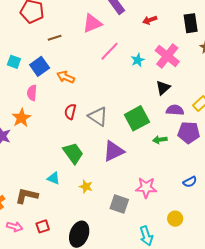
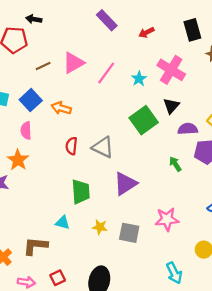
pink triangle: (92, 23) -> (73, 63), moved
green square: (137, 118) -> (144, 120), moved
green arrow: (160, 140) -> (175, 164), turned 72
green trapezoid: (73, 153) -> (81, 192), turned 40
gray square: (119, 204) -> (129, 233), moved

